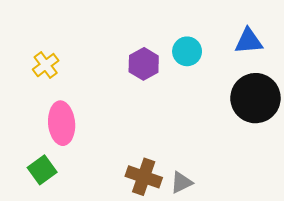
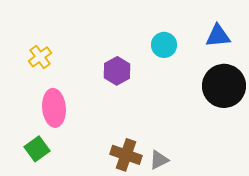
purple hexagon: (144, 64) -> (117, 71), moved

